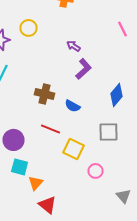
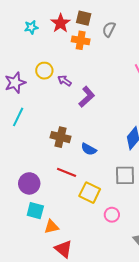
purple arrow: (74, 46) -> (65, 81), moved
purple L-shape: (84, 69) -> (87, 97), moved
orange triangle: (36, 183) -> (51, 227), turned 35

